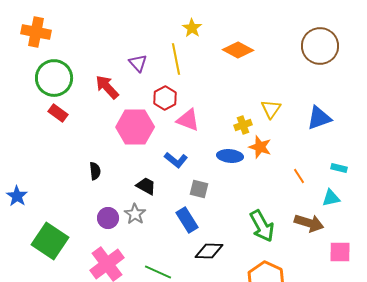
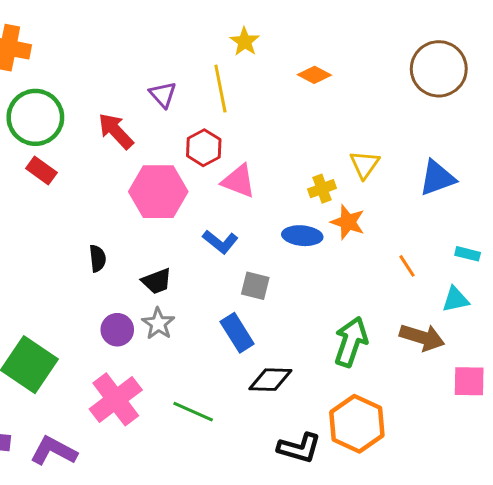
orange diamond: (238, 50) -> (314, 75), size x0.7
black trapezoid: (146, 186) -> (157, 281), moved, turned 130
green arrow: (262, 226) -> (351, 342), turned -132

